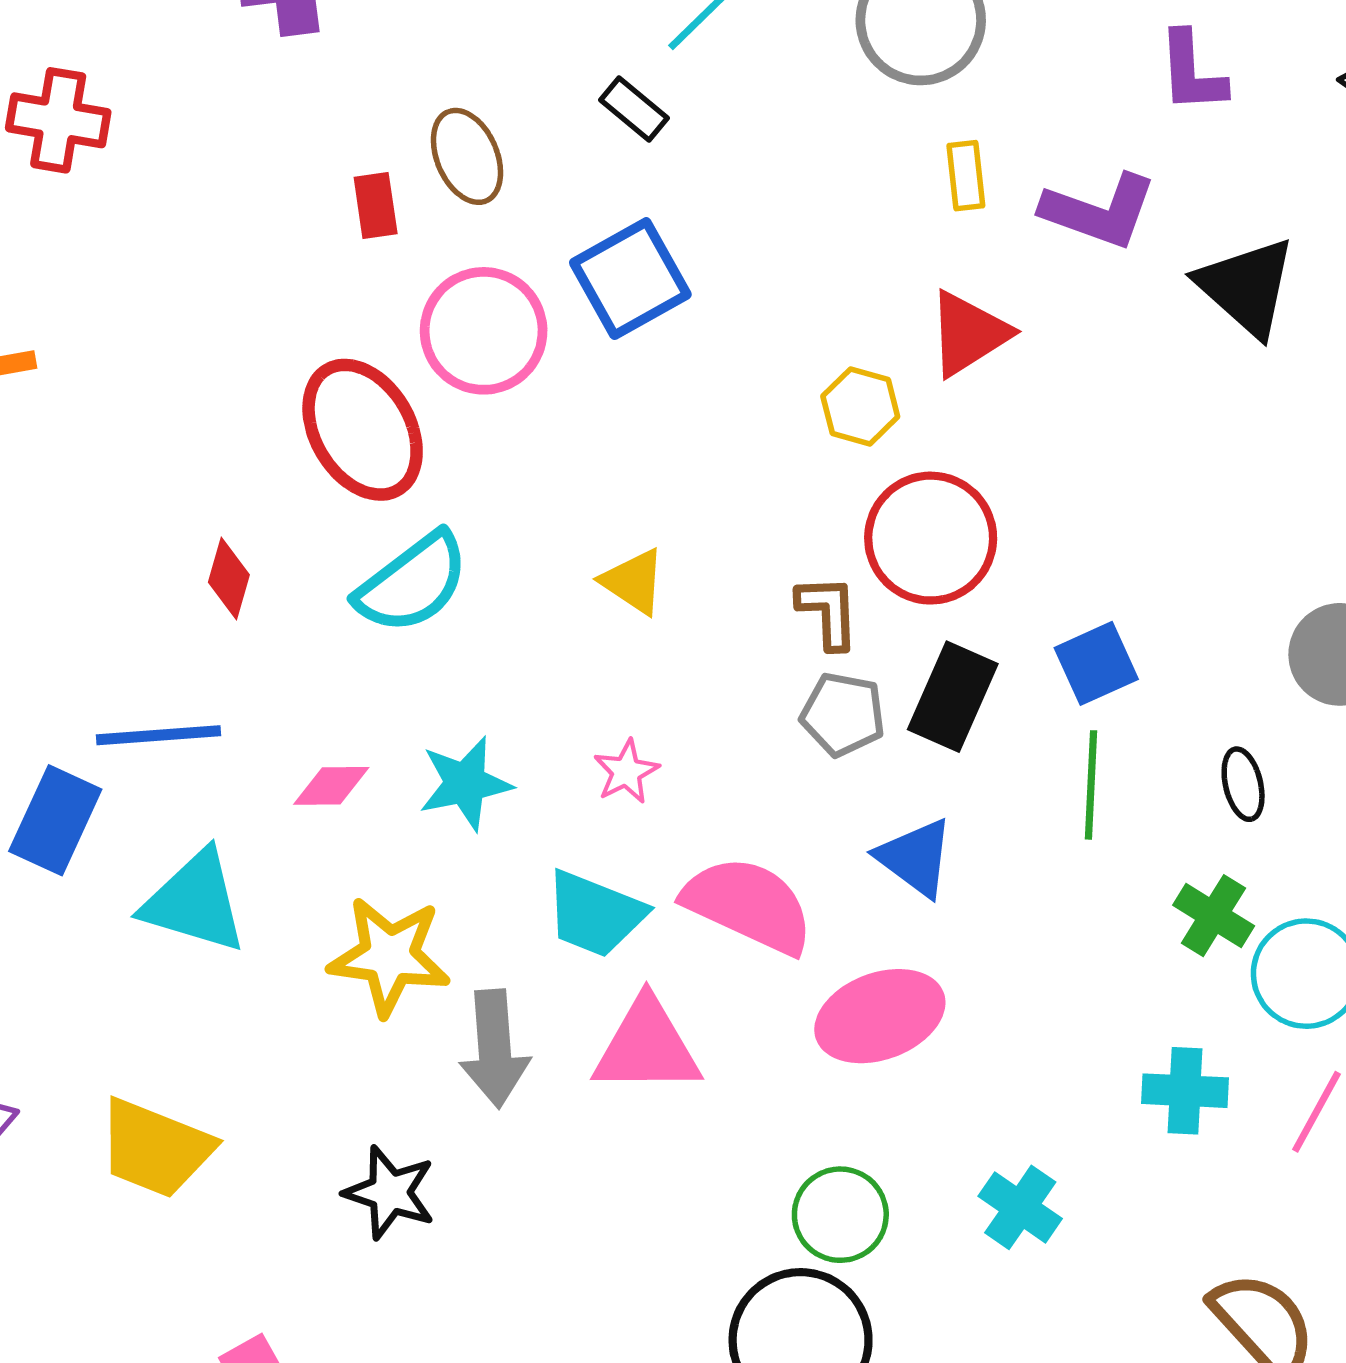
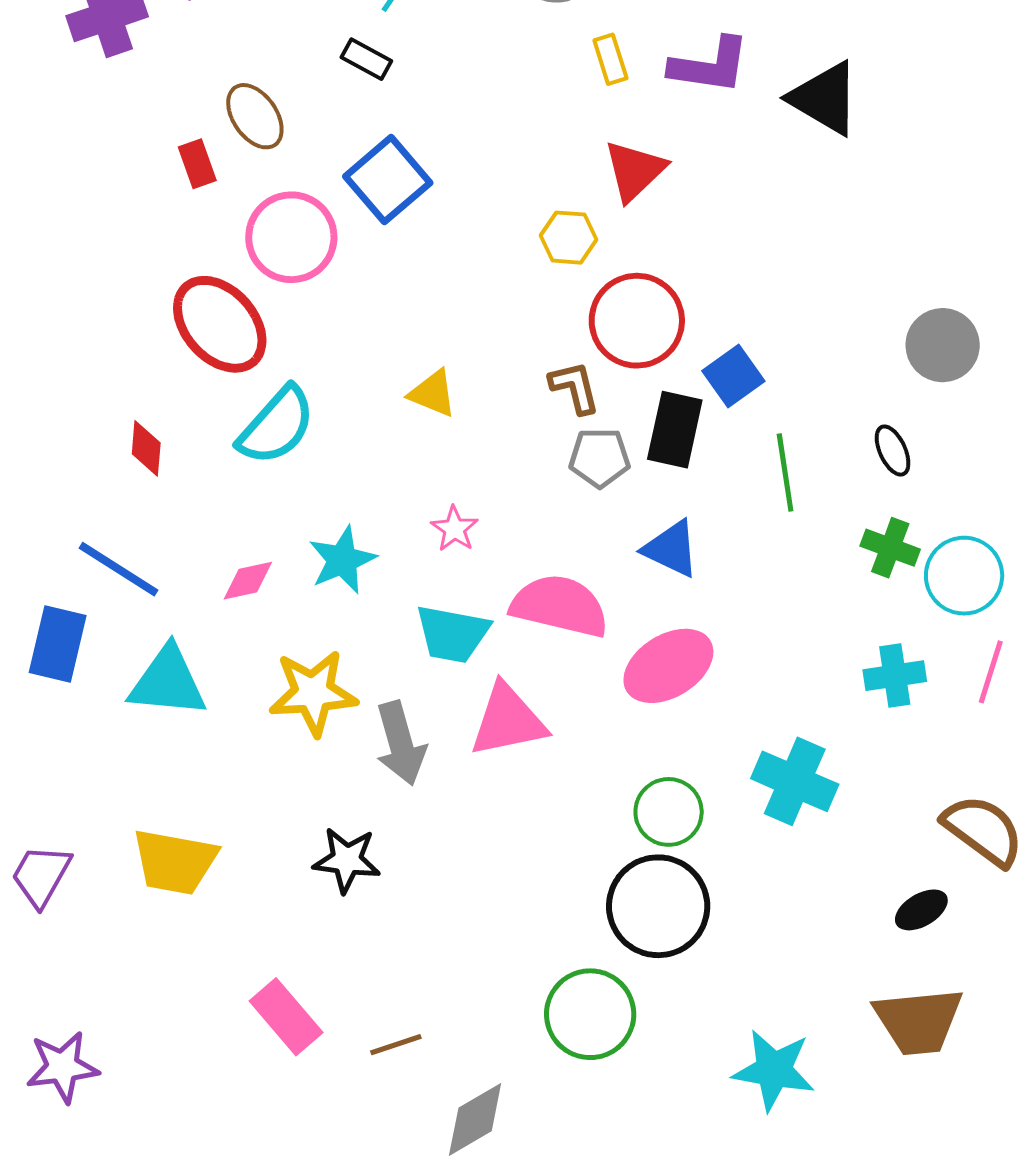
blue square: (1096, 663) -> (733, 376), moved
blue line: (158, 735) -> (119, 569), turned 48
cyan cross: (1020, 1207) -> (795, 781), size x1.4

